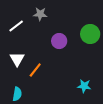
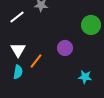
purple circle: (59, 41) -> (65, 48), moved
cyan semicircle: (17, 94) -> (18, 72), moved

